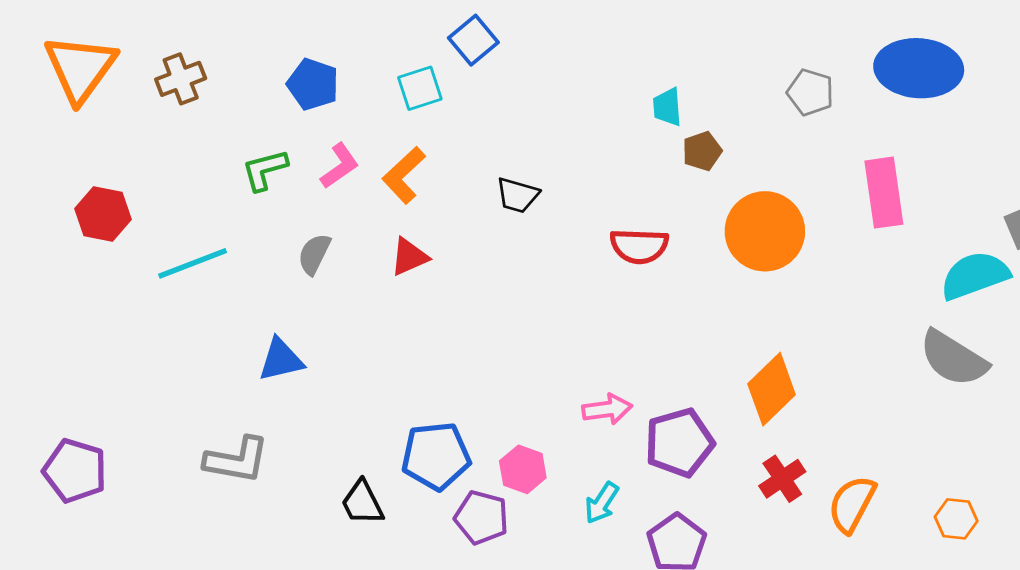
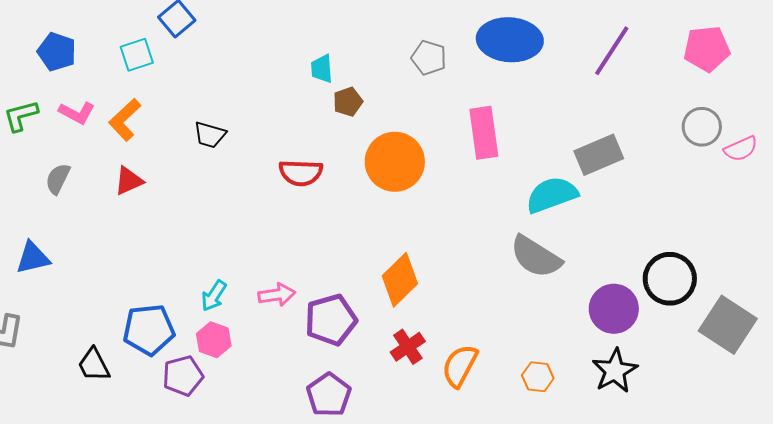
pink L-shape: (340, 166) -> (77, 113), turned 63
cyan arrow: (602, 503) -> (214, 296), moved
purple pentagon: (481, 517) -> (183, 376), turned -30

